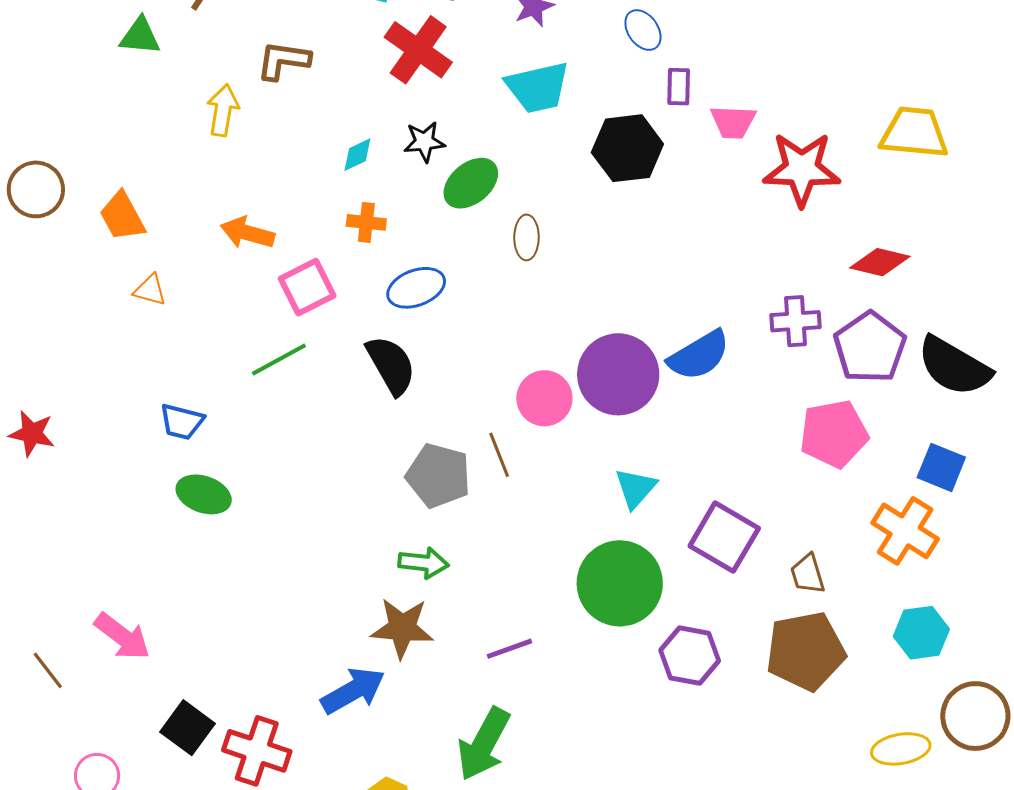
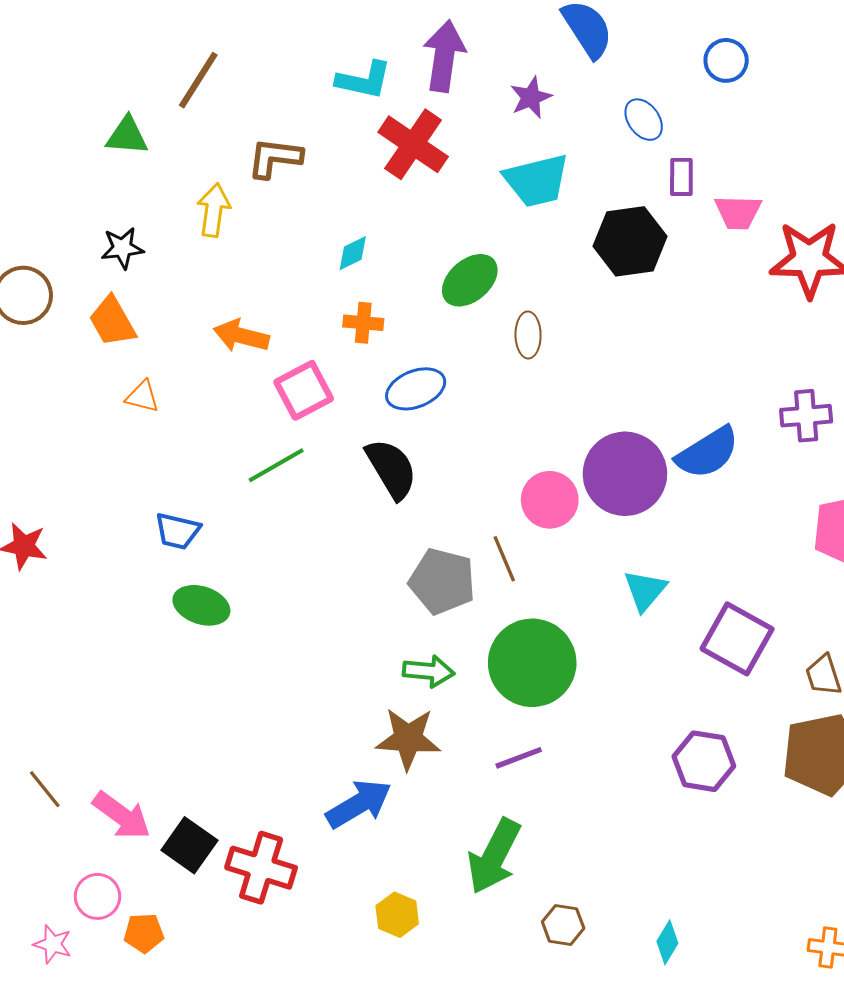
black star: (424, 142) -> (122, 248), moved
green circle: (620, 583) -> (532, 663), moved
pink arrow: (122, 636) -> (122, 815), moved

